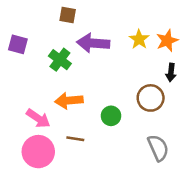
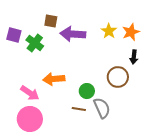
brown square: (68, 15) -> (51, 21), moved
green cross: (60, 60) -> (35, 43), moved
brown line: (75, 139) -> (79, 109), moved
gray semicircle: (158, 148) -> (102, 108), moved

